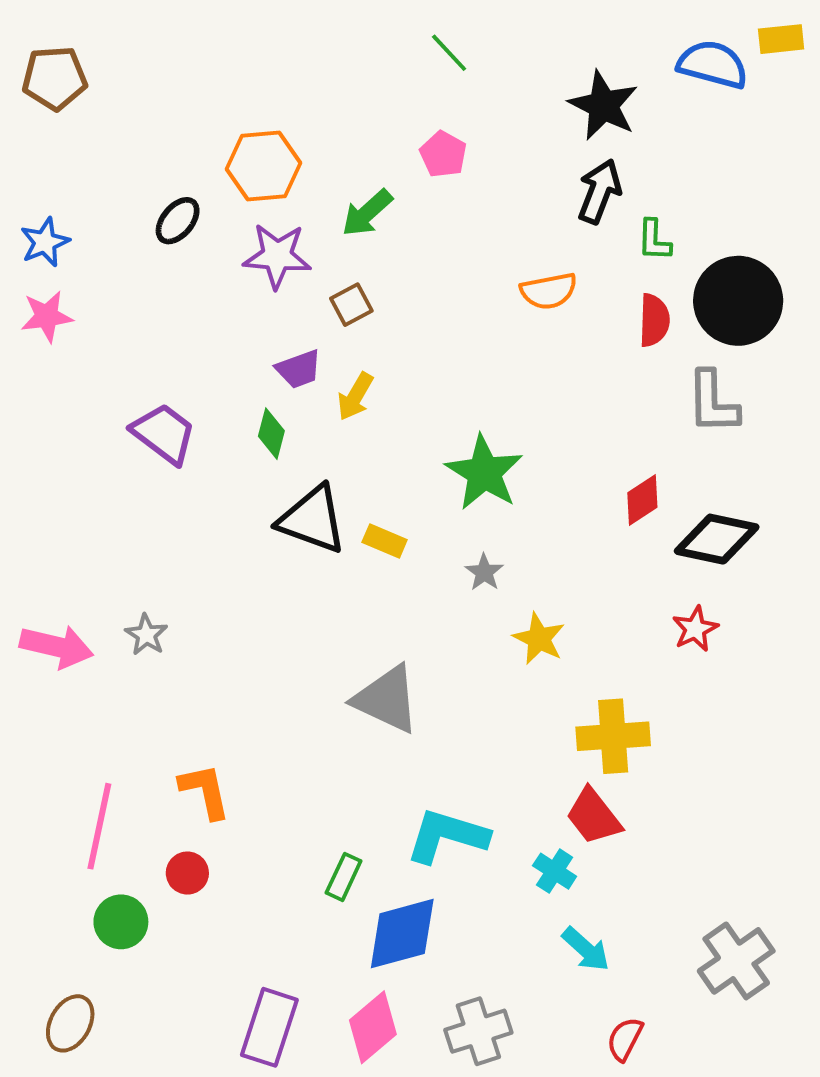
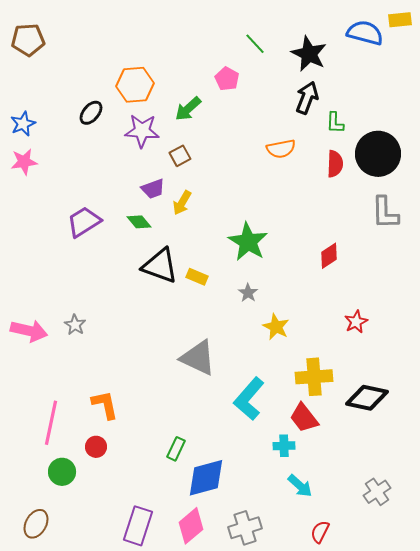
green line: (449, 53) -> (255, 44), moved
gray L-shape: (713, 402) -> (385, 213), moved
purple trapezoid: (164, 434) -> (84, 222), turned -69
green diamond: (271, 434) -> (139, 222), turned -55
black diamond: (717, 539) -> (367, 398), moved
cyan L-shape: (447, 836) -> (249, 399), moved, turned -66
cyan cross: (555, 871) -> (284, 446), turned -35
gray cross: (736, 961) -> (377, 492), size x0.7

